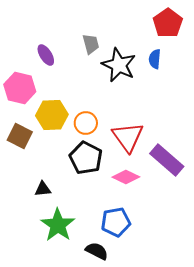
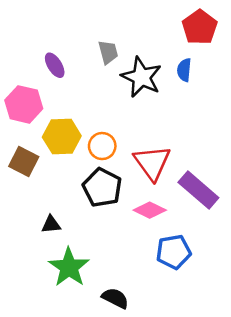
blue pentagon: (116, 222) -> (173, 252), moved

